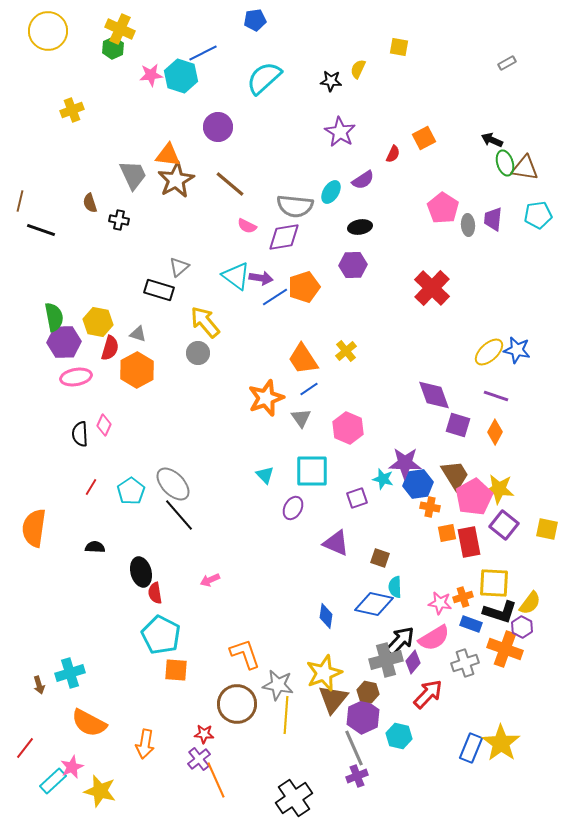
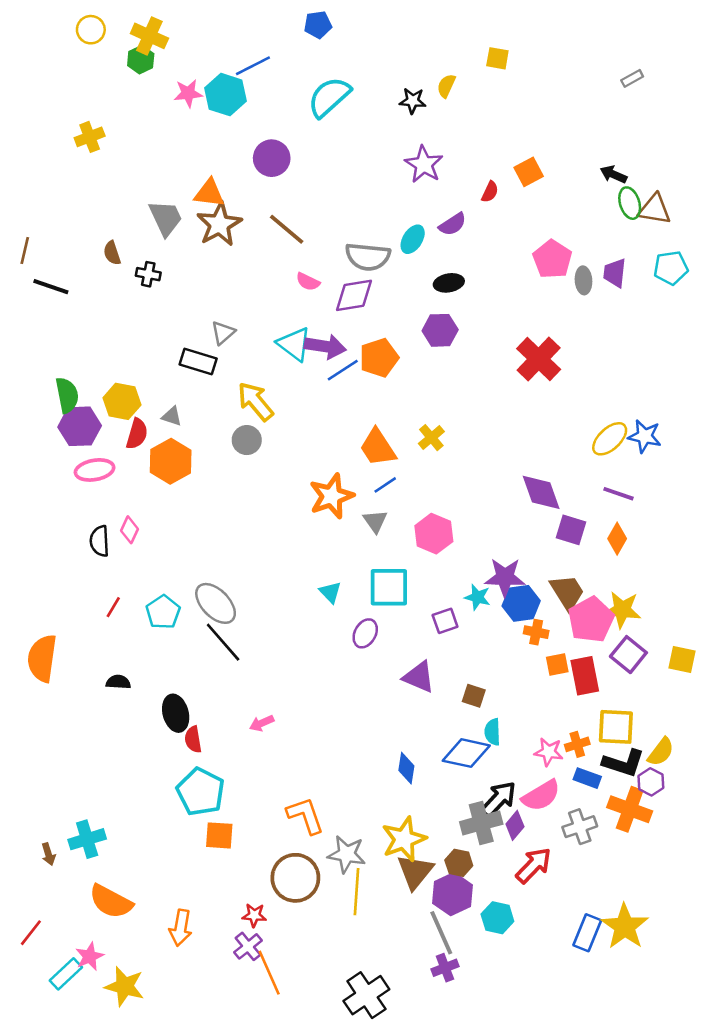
yellow circle: (48, 31) -> (91, 30), moved, size x0.6
purple arrow: (261, 278) -> (325, 346), size x1.4

